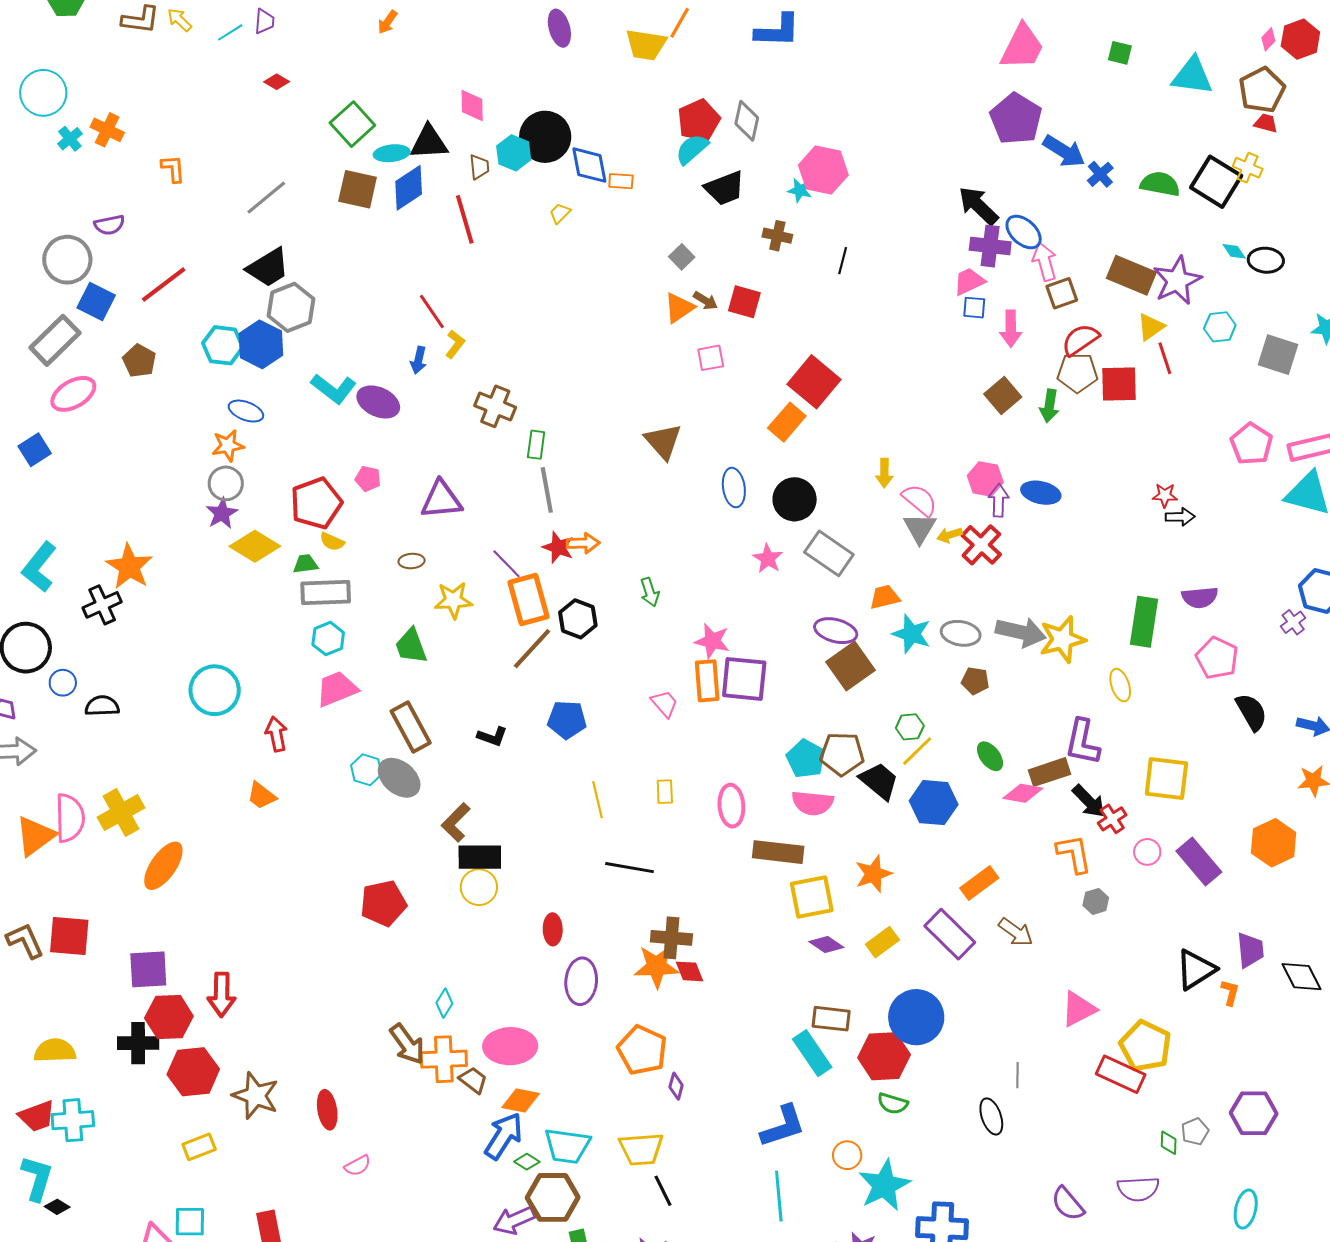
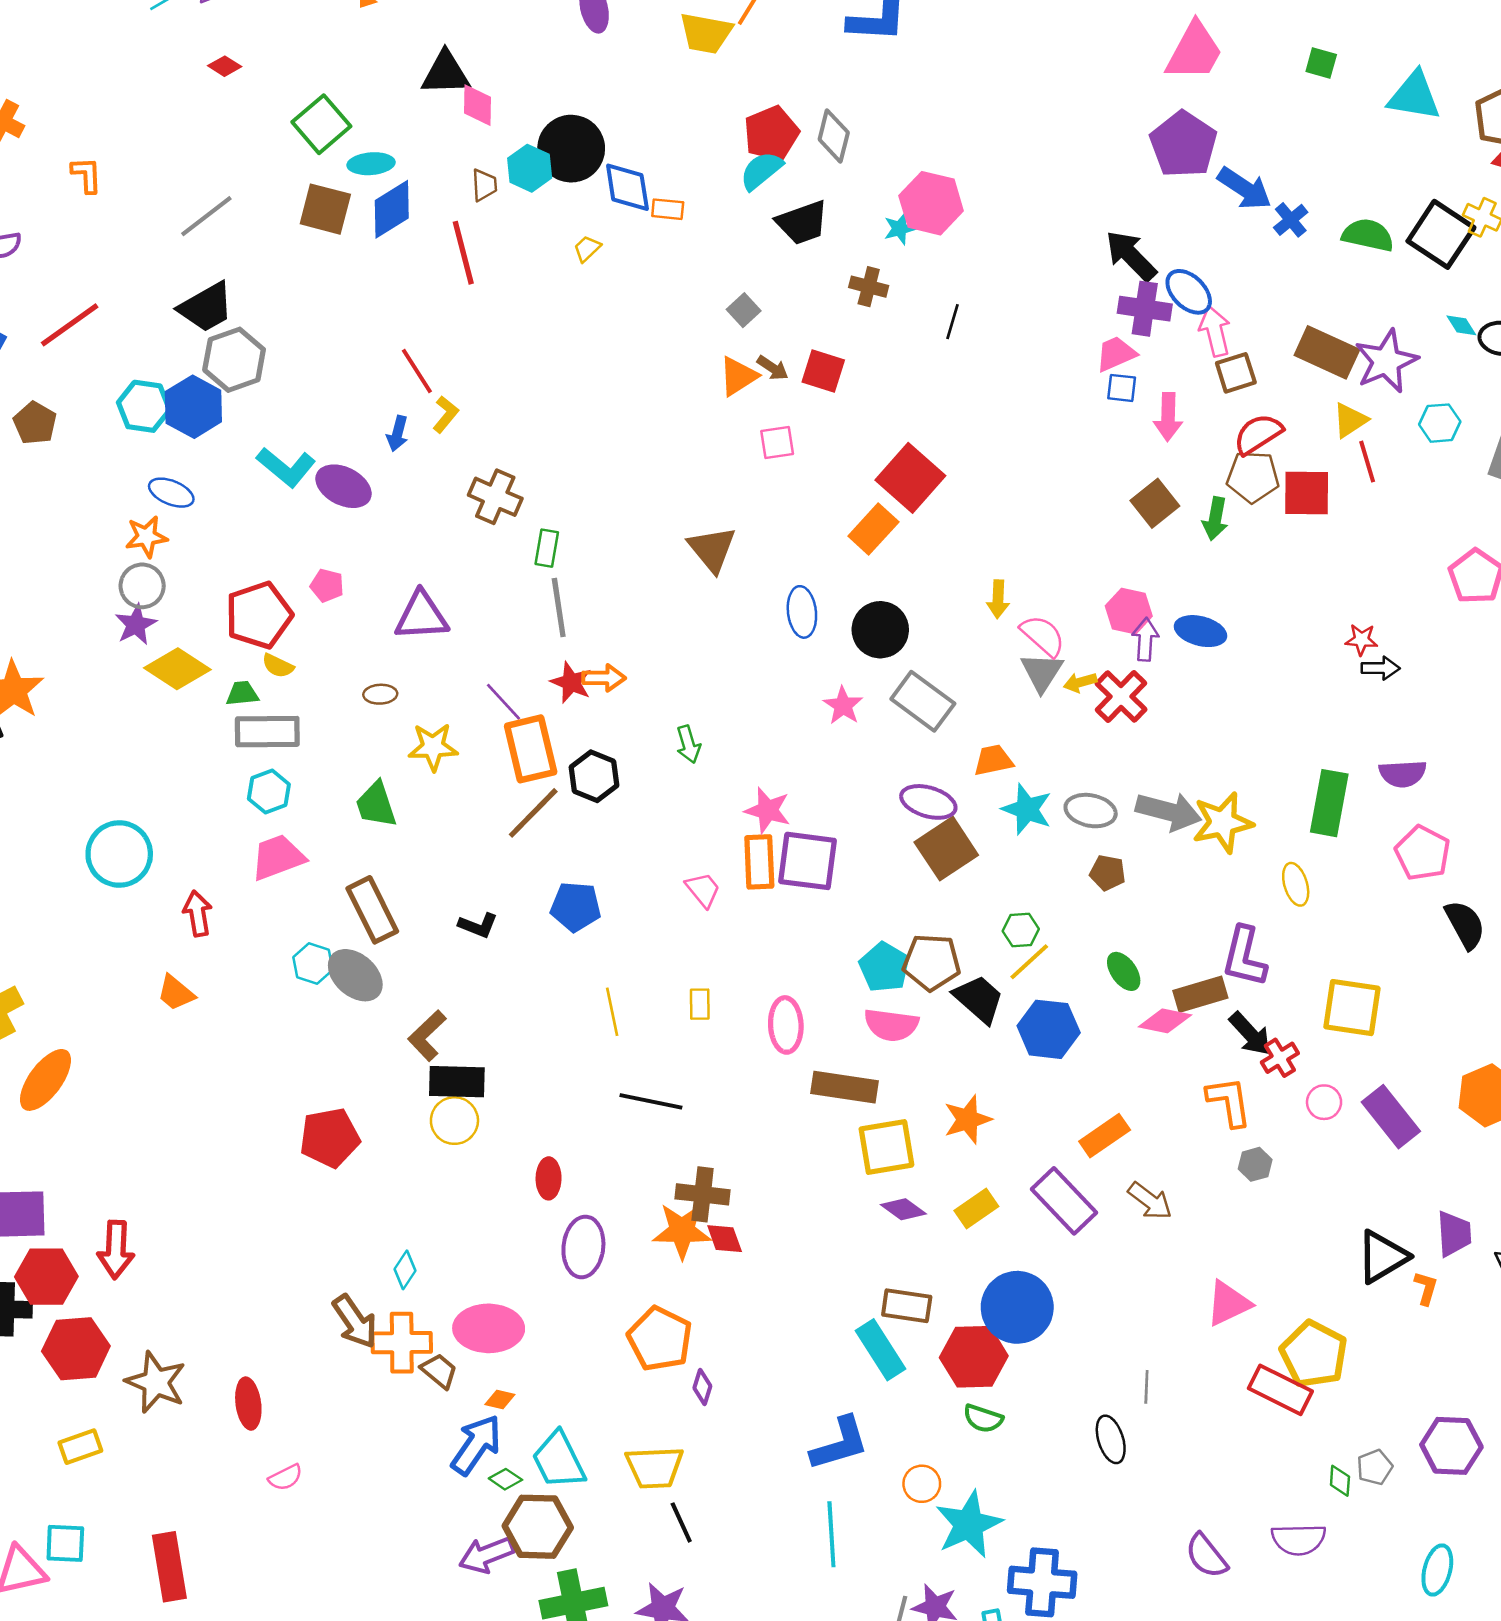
black triangle: (429, 142) -> (446, 73), moved
cyan star: (800, 190) -> (900, 229), turned -30
orange diamond: (521, 1100) -> (500, 1399), size x0.6
cyan trapezoid: (567, 1146) -> (559, 1460), turned 54

